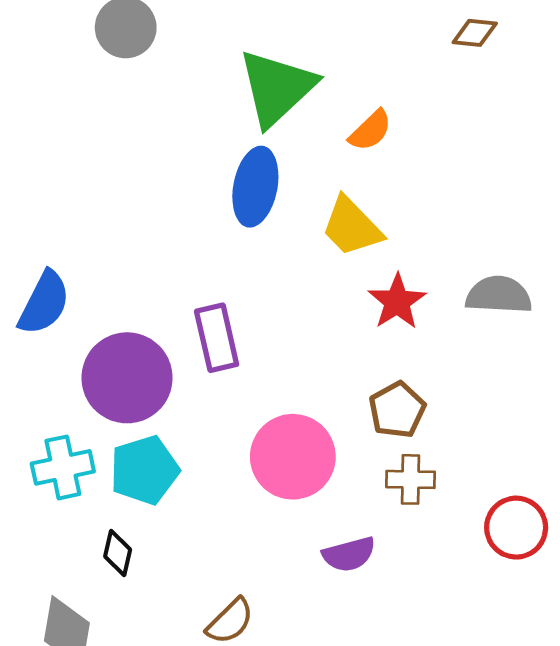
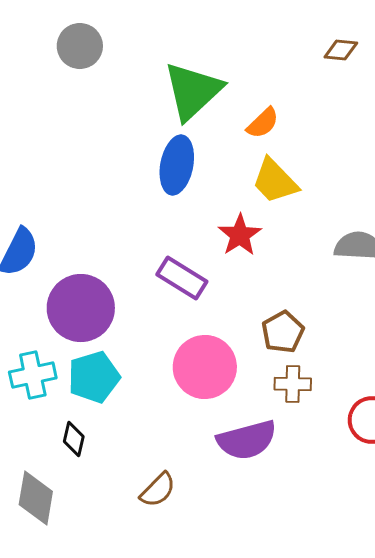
yellow trapezoid: (352, 227) -> (275, 181), moved
red star: (397, 302) -> (240, 235), moved
purple rectangle: (217, 338) -> (182, 278), moved, turned -45
purple semicircle: (349, 554) -> (247, 440), size x1.5

